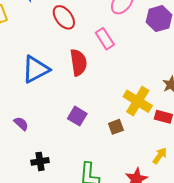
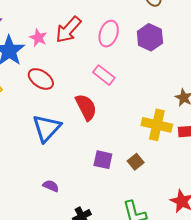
red ellipse: (64, 17) -> (41, 79), moved
brown square: (116, 127) -> (136, 162), moved

